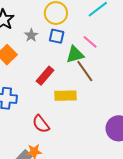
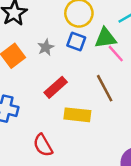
gray star: (31, 35) -> (46, 47), moved
green triangle: (75, 54) -> (105, 38), moved

